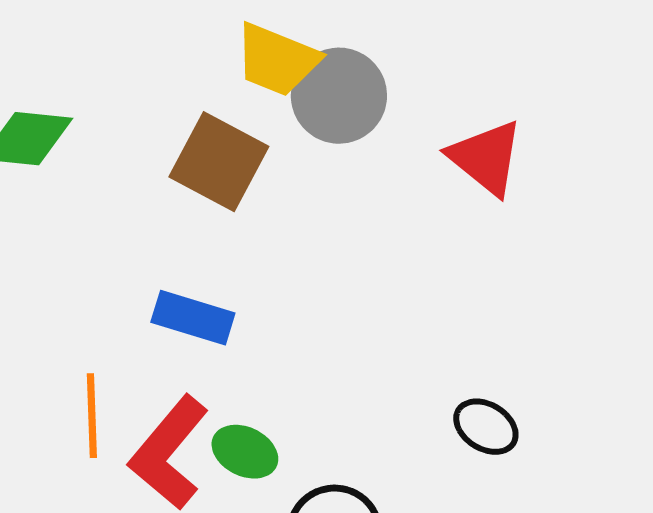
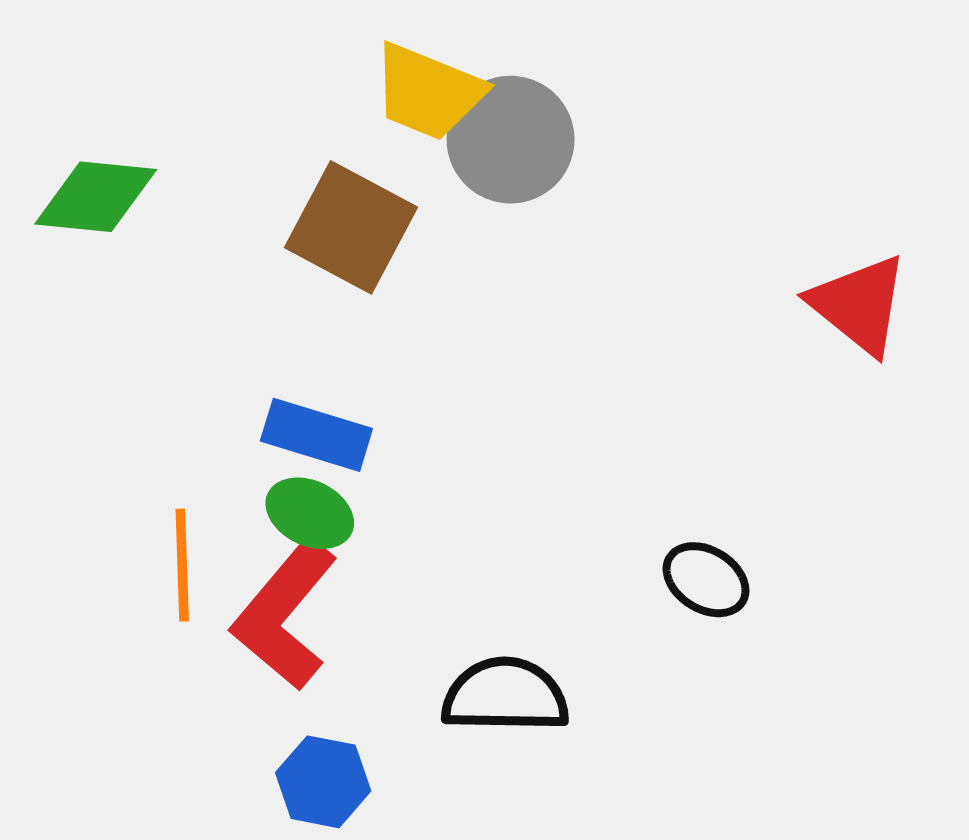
red triangle: (486, 158) -> (859, 304), moved
green ellipse: (245, 452) -> (310, 513), moved

